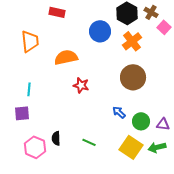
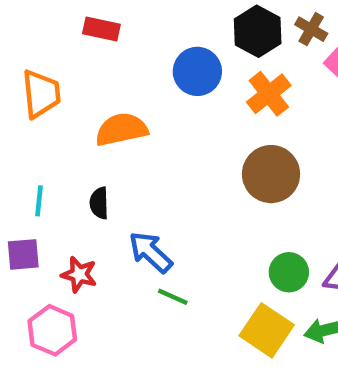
red star: (81, 85) -> (79, 274), moved
blue arrow: (119, 112) -> (151, 252), moved, size x1.5
black semicircle: (56, 138) -> (99, 203), moved
green line: (89, 142) -> (173, 297), moved

